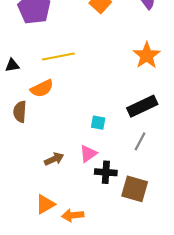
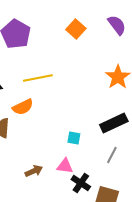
pink triangle: (88, 154) -> (65, 166), turned 42
black cross: (106, 172) -> (81, 183), turned 30

